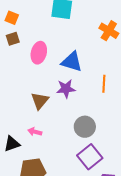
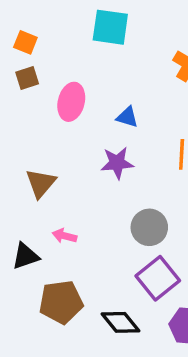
blue triangle: (72, 62) -> (127, 117), size x0.6
brown triangle: (40, 101) -> (41, 183), moved

